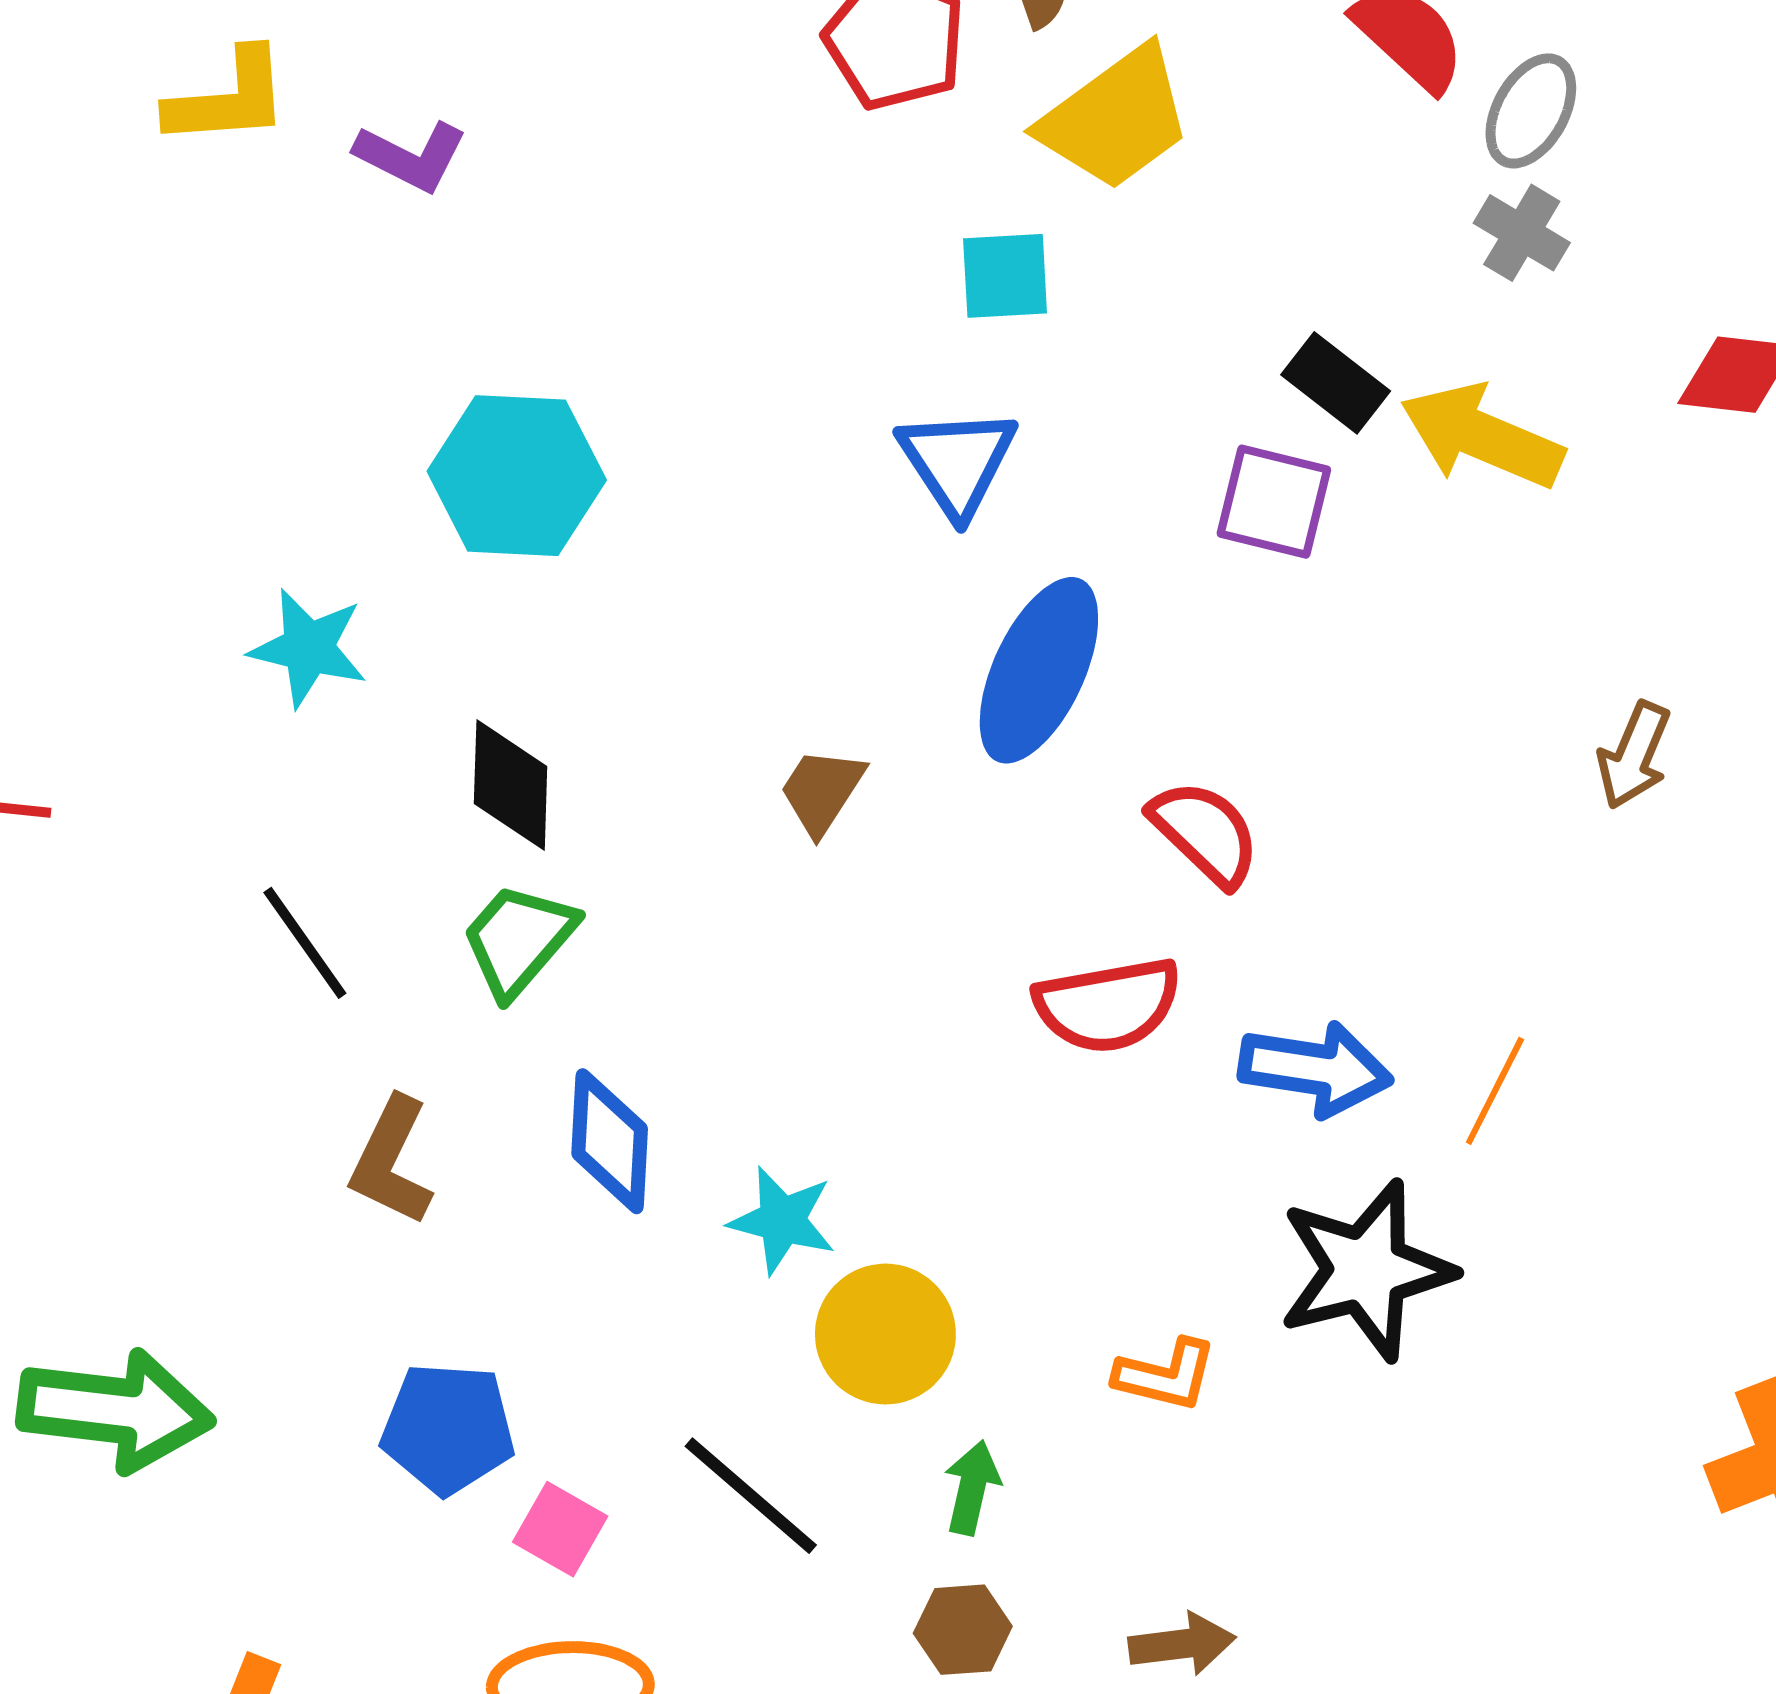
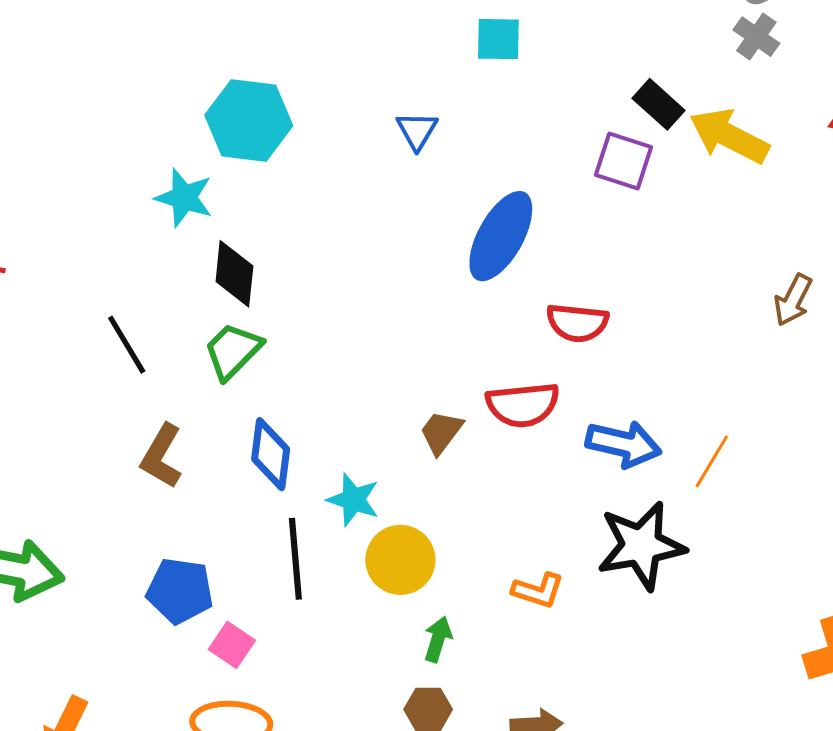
blue triangle: (957, 462) -> (417, 131), moved, size x0.7
cyan star: (308, 648) -> (184, 198), moved
brown trapezoid: (822, 791) -> (441, 432), moved
red semicircle: (1205, 833) -> (577, 323), turned 138
black line: (751, 1496) -> (295, 559), moved, turned 40

